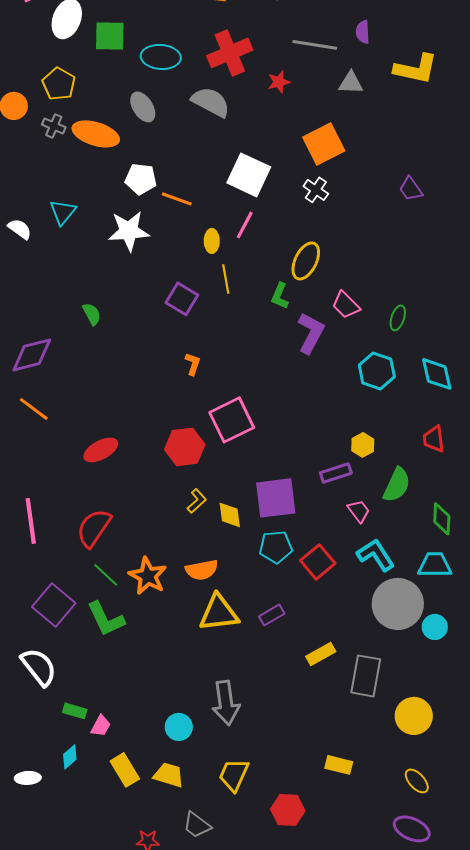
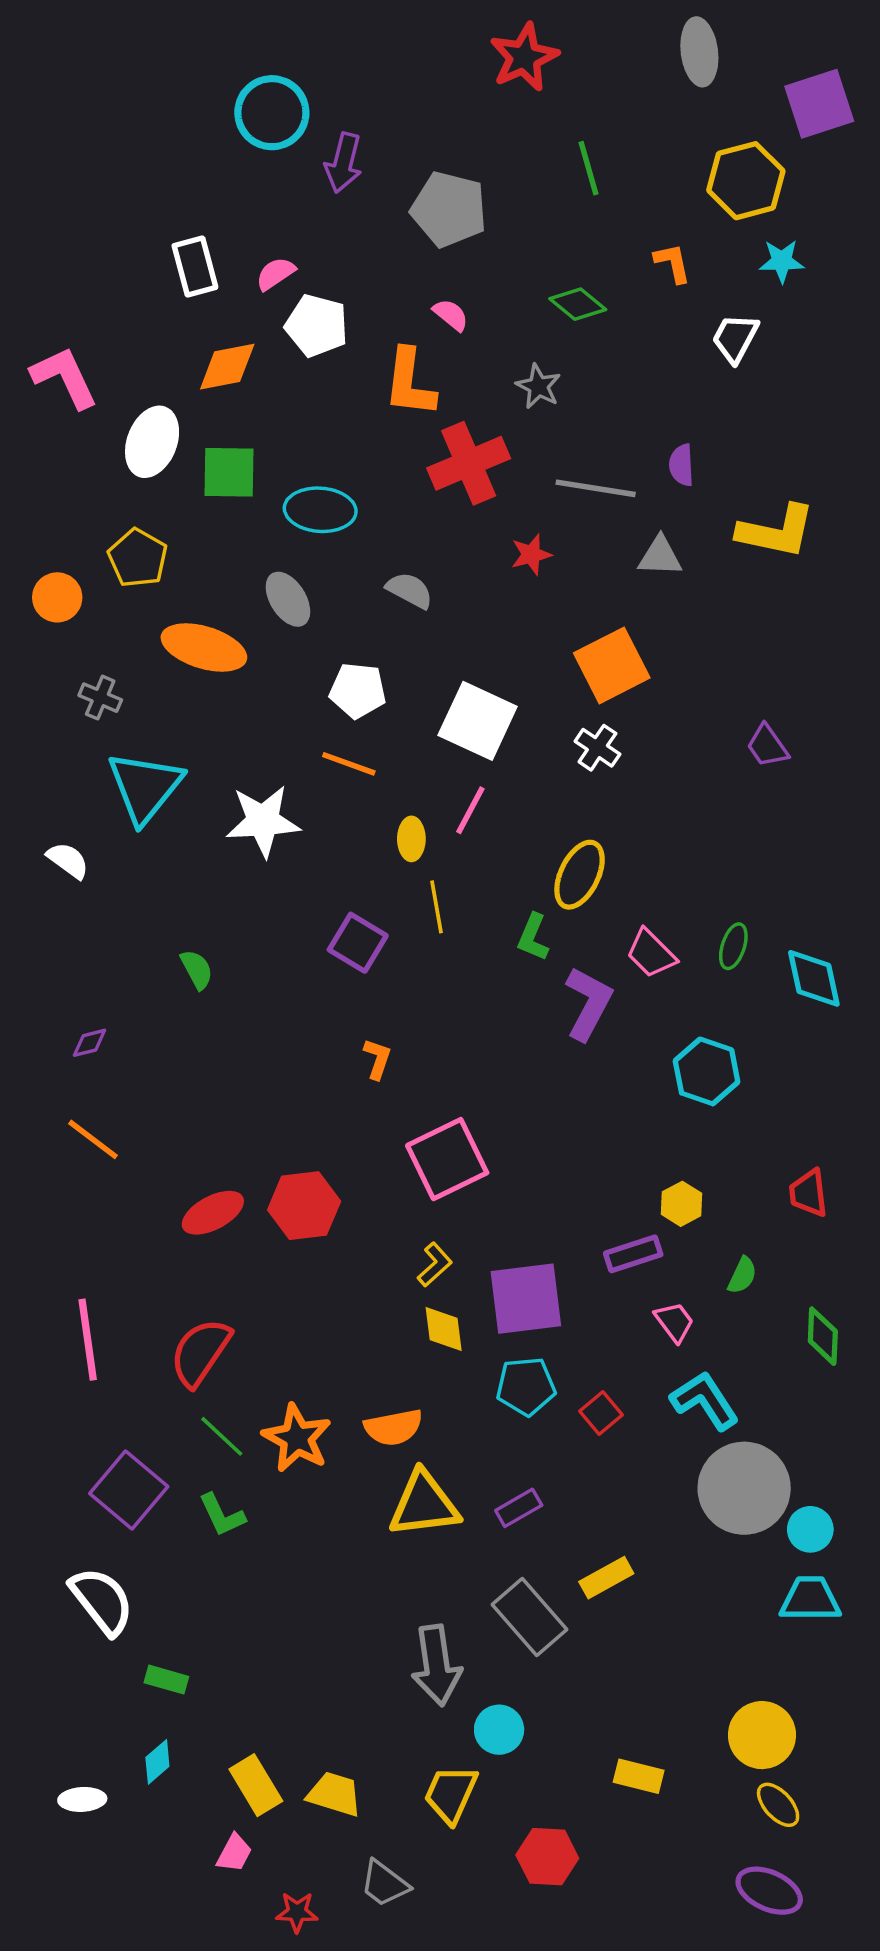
red cross: (230, 53) -> (469, 463), moved
gray semicircle: (211, 102) -> (410, 590), size x0.7
gray cross: (54, 126) -> (100, 698), moved
white pentagon: (141, 179) -> (358, 690), moved
cyan triangle: (63, 212) -> (145, 787), size x1.6
white semicircle: (20, 229) -> (68, 860), moved
green ellipse: (398, 318) -> (733, 946), moved
purple diamond: (32, 355) -> (89, 1043), size x0.5
cyan diamond: (437, 374) -> (814, 978), moved
red hexagon: (185, 447) -> (304, 1206), moved
green semicircle: (397, 485) -> (742, 1275), size x0.6
yellow L-shape: (197, 501) -> (435, 1265), moved
red square: (318, 562) -> (601, 1413), size x0.7
cyan trapezoid: (435, 565) -> (810, 1599), moved
green L-shape: (106, 619) -> (222, 1515), size x0.7
gray rectangle: (366, 676) -> (529, 1617), moved, turned -51
yellow circle: (414, 716) -> (762, 1735), moved
pink trapezoid: (101, 726) -> (234, 1853), moved
cyan circle: (179, 727) -> (499, 1730), moved

